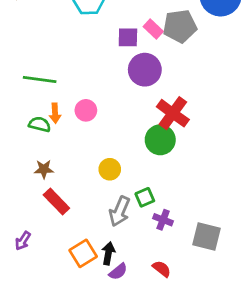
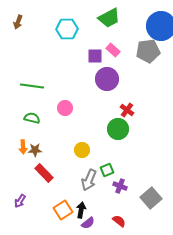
gray pentagon: (180, 26) -> (148, 51), moved
orange arrow: (55, 113) -> (23, 147), moved
red cross: (173, 113) -> (127, 110), size x0.6
gray square: (207, 237) -> (151, 198), turned 35

